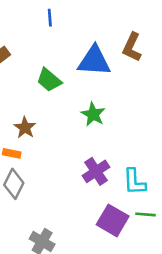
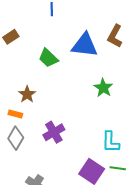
green star: (93, 114) -> (103, 88), moved
purple cross: (96, 171) -> (54, 132), moved

